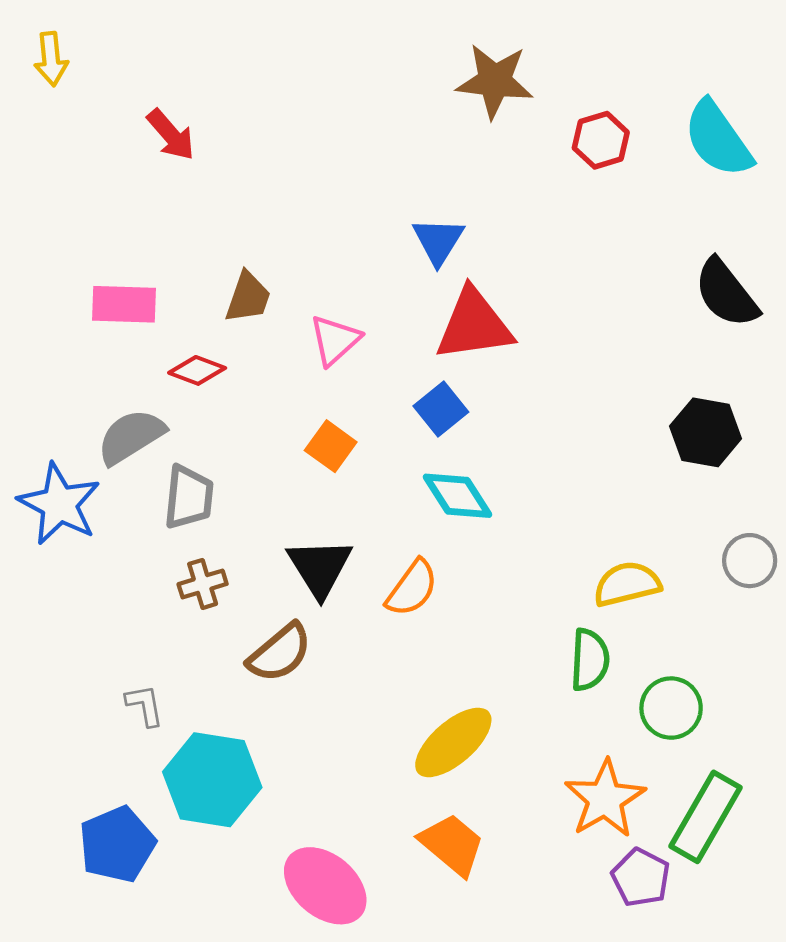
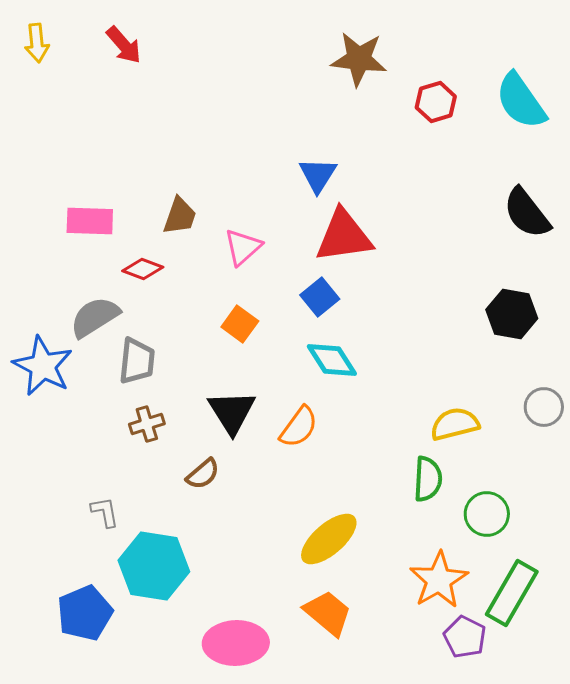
red arrow: (171, 135) -> (124, 45), moved
brown semicircle: (280, 653) -> (203, 474), size x0.7
pink ellipse: (325, 886) -> (236, 643), turned -42

